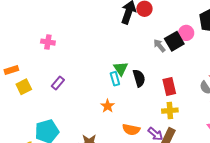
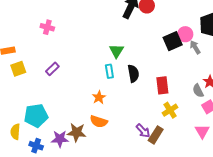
gray arrow: (159, 46) -> (195, 47), moved
green triangle: (121, 69) -> (116, 51), moved
yellow cross: (170, 111) -> (170, 110), moved, turned -35
orange semicircle: (131, 129) -> (99, 121), moved

